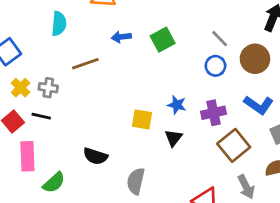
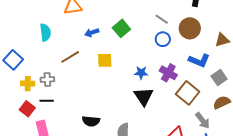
yellow cross: (21, 88) -> (28, 84), turned -32
purple cross: (213, 113) -> (168, 73), turned -36
yellow square: (142, 119) -> (105, 60), moved
black triangle: (173, 138) -> (144, 97), size x1.5

